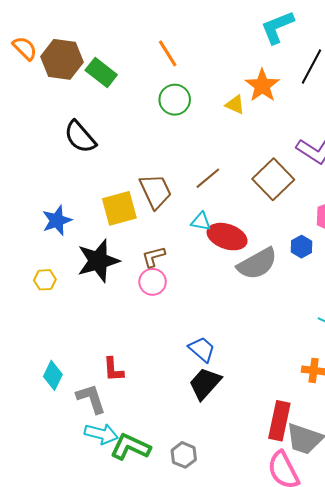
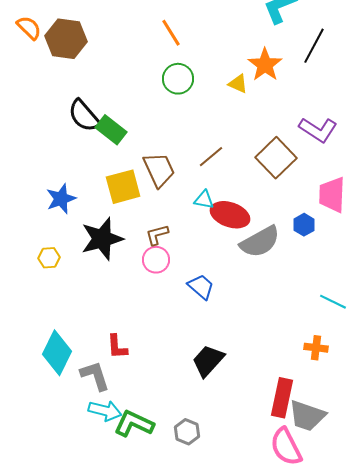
green rectangle: (101, 72) -> (111, 130), moved
blue trapezoid: (202, 349) -> (201, 287), moved
cyan diamond: (53, 375) -> (57, 353), size x1.5

